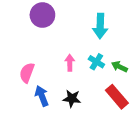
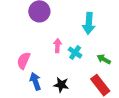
cyan cross: (96, 62) -> (75, 53), moved
pink arrow: (70, 63) -> (57, 46), moved

